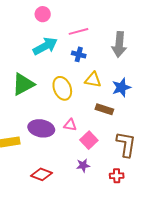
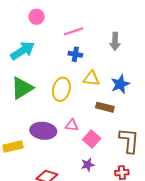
gray arrow: (119, 44) -> (115, 41), size x0.7
cyan arrow: (45, 46) -> (23, 51), moved
yellow ellipse: (62, 88) -> (61, 89), turned 40

